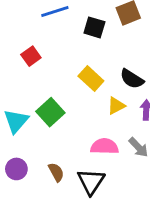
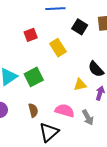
yellow rectangle: (91, 79) -> (58, 48), moved
brown semicircle: (56, 172) -> (33, 110), moved

